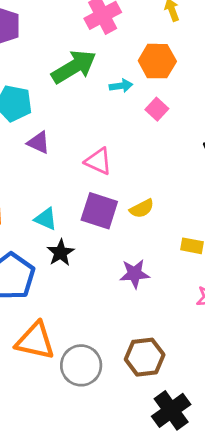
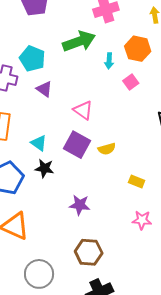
cyan arrow: (121, 86) -> (109, 61), turned 91
black star: (61, 253) -> (44, 168), turned 30
purple star: (135, 274) -> (80, 205), moved
gray circle: (81, 365) -> (39, 274), moved

